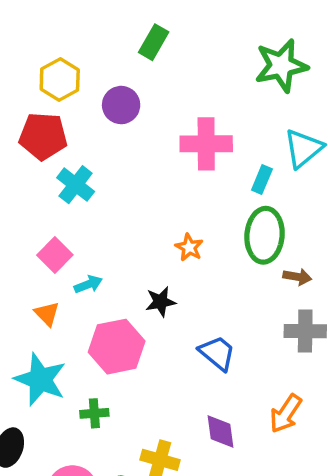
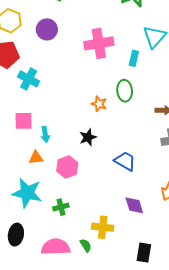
green ellipse: (265, 235) -> (125, 91), moved, size x0.7
pink square: (55, 255) -> (24, 121), turned -36
cyan arrow: (88, 284) -> (45, 134), turned 112
orange triangle: (47, 314) -> (36, 158), moved, turned -42
pink hexagon: (117, 347) -> (67, 167), size x0.7

